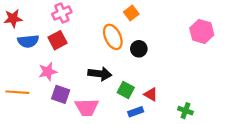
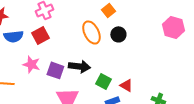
black circle: (139, 49) -> (118, 34), moved
pink star: (48, 72) -> (31, 64), turned 30
purple square: (61, 94) -> (55, 70), moved

